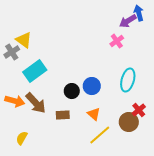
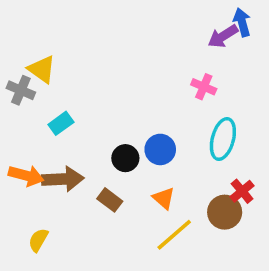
pink cross: (117, 41) -> (204, 87), moved, turned -32
gray cross: (12, 52) -> (21, 90), turned -35
cyan rectangle: (35, 71) -> (61, 123), size x0.6
brown arrow: (36, 103) -> (63, 179), turned -50
brown rectangle: (63, 115) -> (110, 200), turned 40

